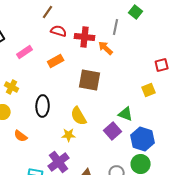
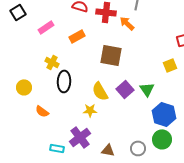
yellow cross: (12, 87) -> (52, 62), moved
green triangle: (126, 114) -> (147, 89), turned 35
purple square: (113, 131) -> (125, 89), moved

